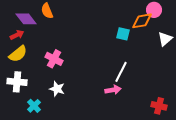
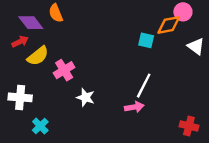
white triangle: (165, 39) -> (196, 46), turned -42
yellow semicircle: (18, 54) -> (38, 56), moved
pink cross: (54, 59) -> (64, 70), turned 30
white star: (57, 89) -> (85, 97), moved

